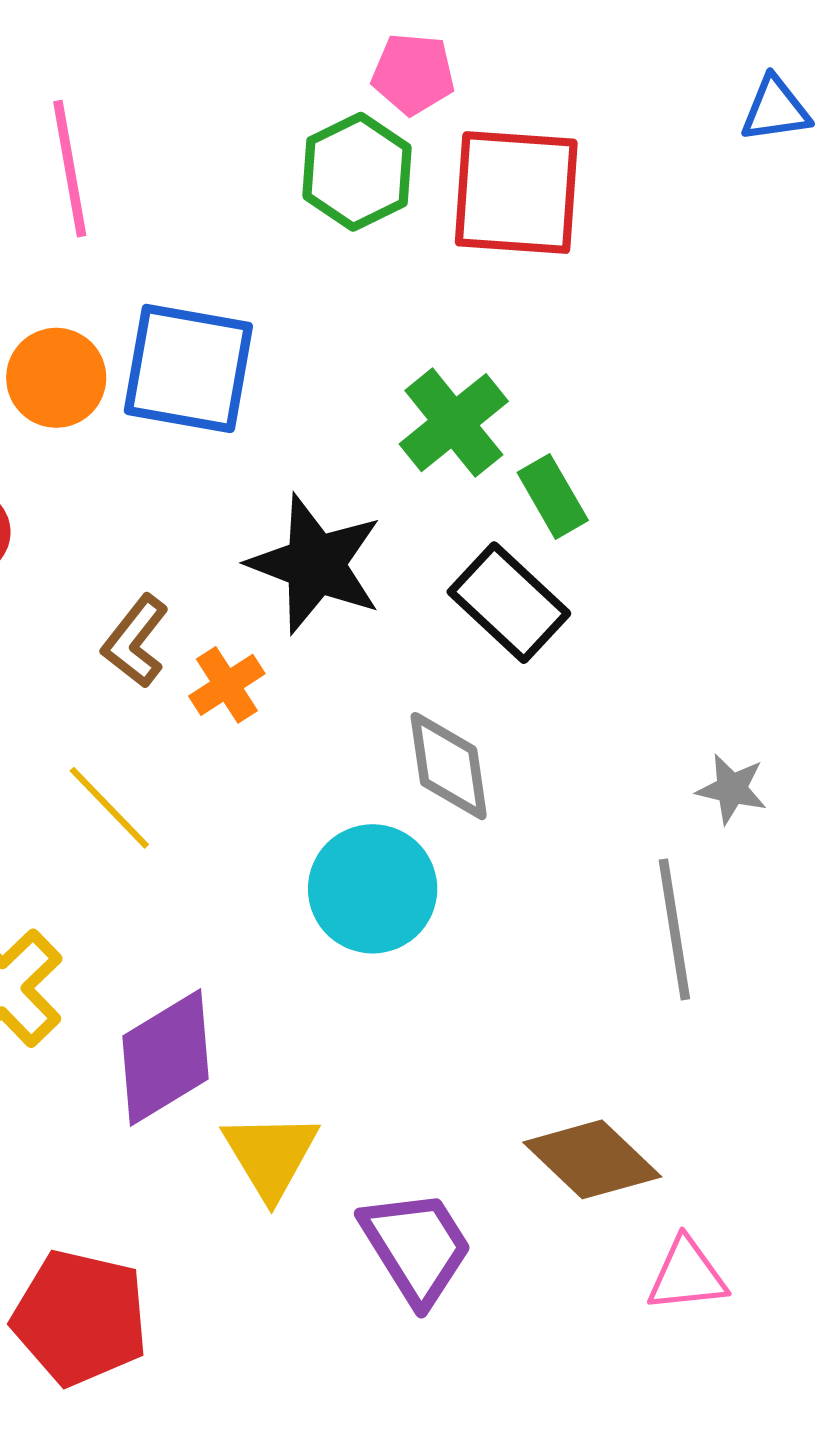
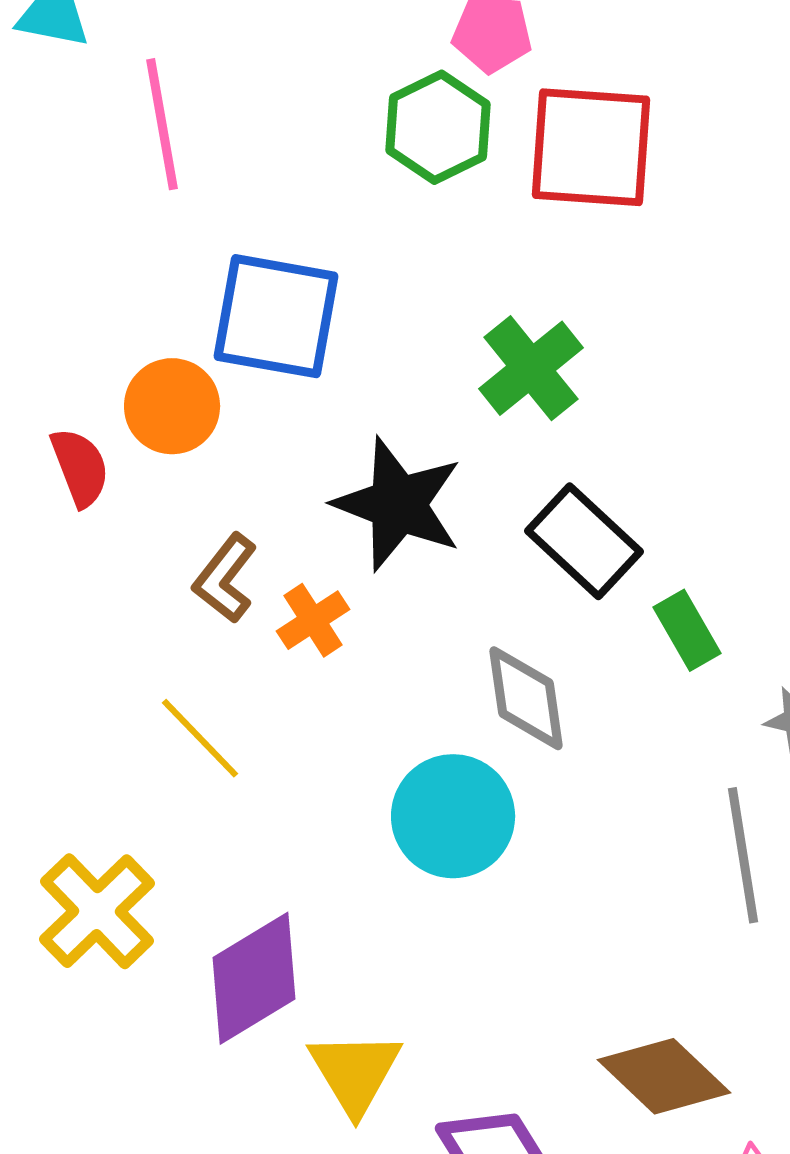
orange circle: (56, 378) -> (172, 406), moved
green rectangle: (553, 496) -> (687, 630), moved

